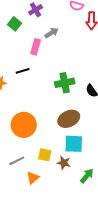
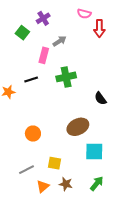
green cross: (65, 83) -> (66, 77), moved
orange circle: (24, 125) -> (33, 134), size x0.6
cyan square: (74, 144) -> (94, 152), moved
brown star: (64, 163) -> (66, 184), moved

